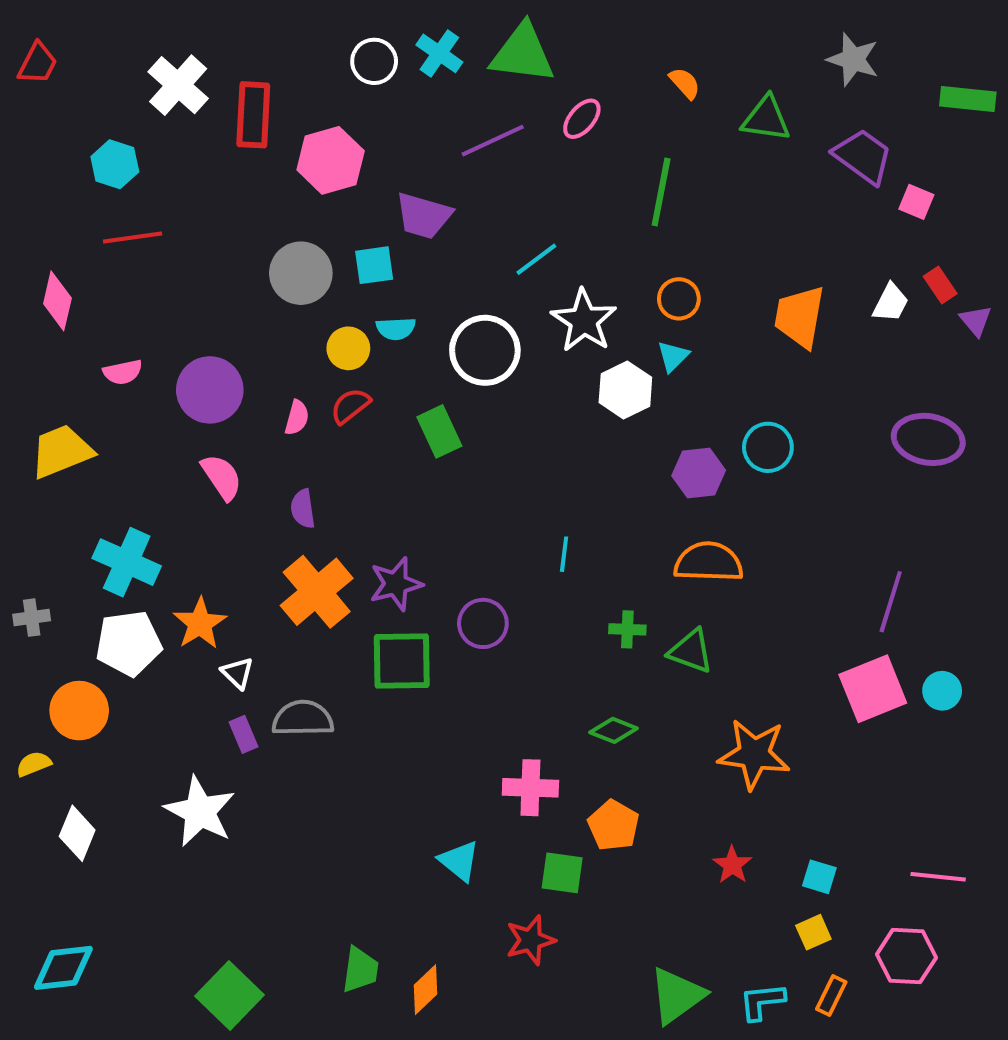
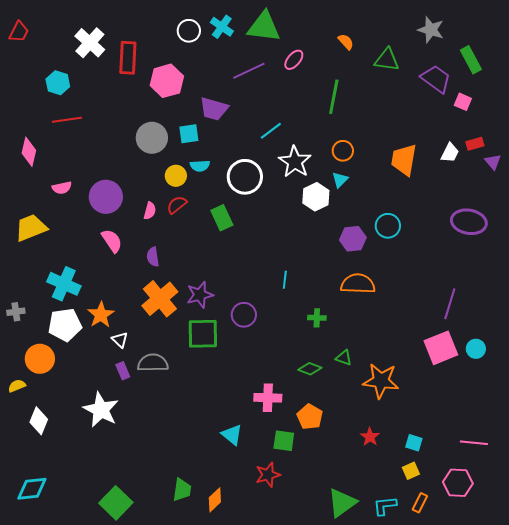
green rectangle: (968, 99) -> (471, 60), moved, turned 56
red rectangle: (940, 285) -> (475, 144), turned -72
green triangle: (691, 651) -> (344, 358), moved, size x0.7

